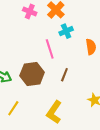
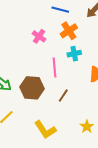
pink cross: (30, 12) -> (39, 36), moved
yellow L-shape: (54, 112) -> (45, 130), turned -80

